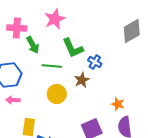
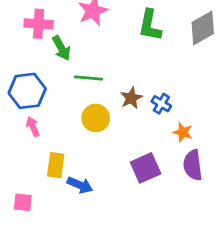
green L-shape: (73, 48) -> (150, 25), moved, turned 35
blue cross: (95, 62) -> (161, 104), moved
pink arrow: (13, 100) -> (33, 127), turned 64

